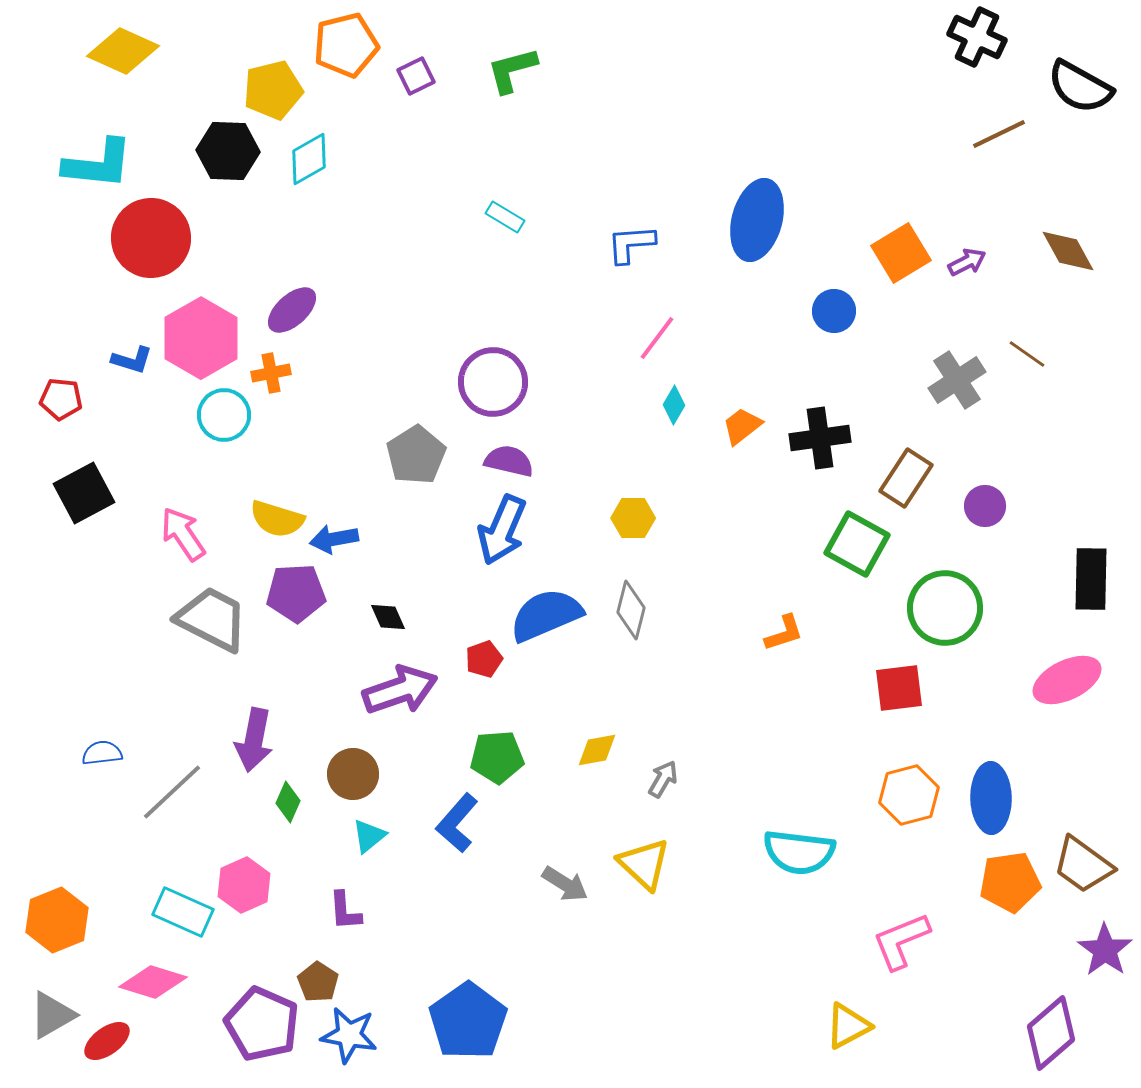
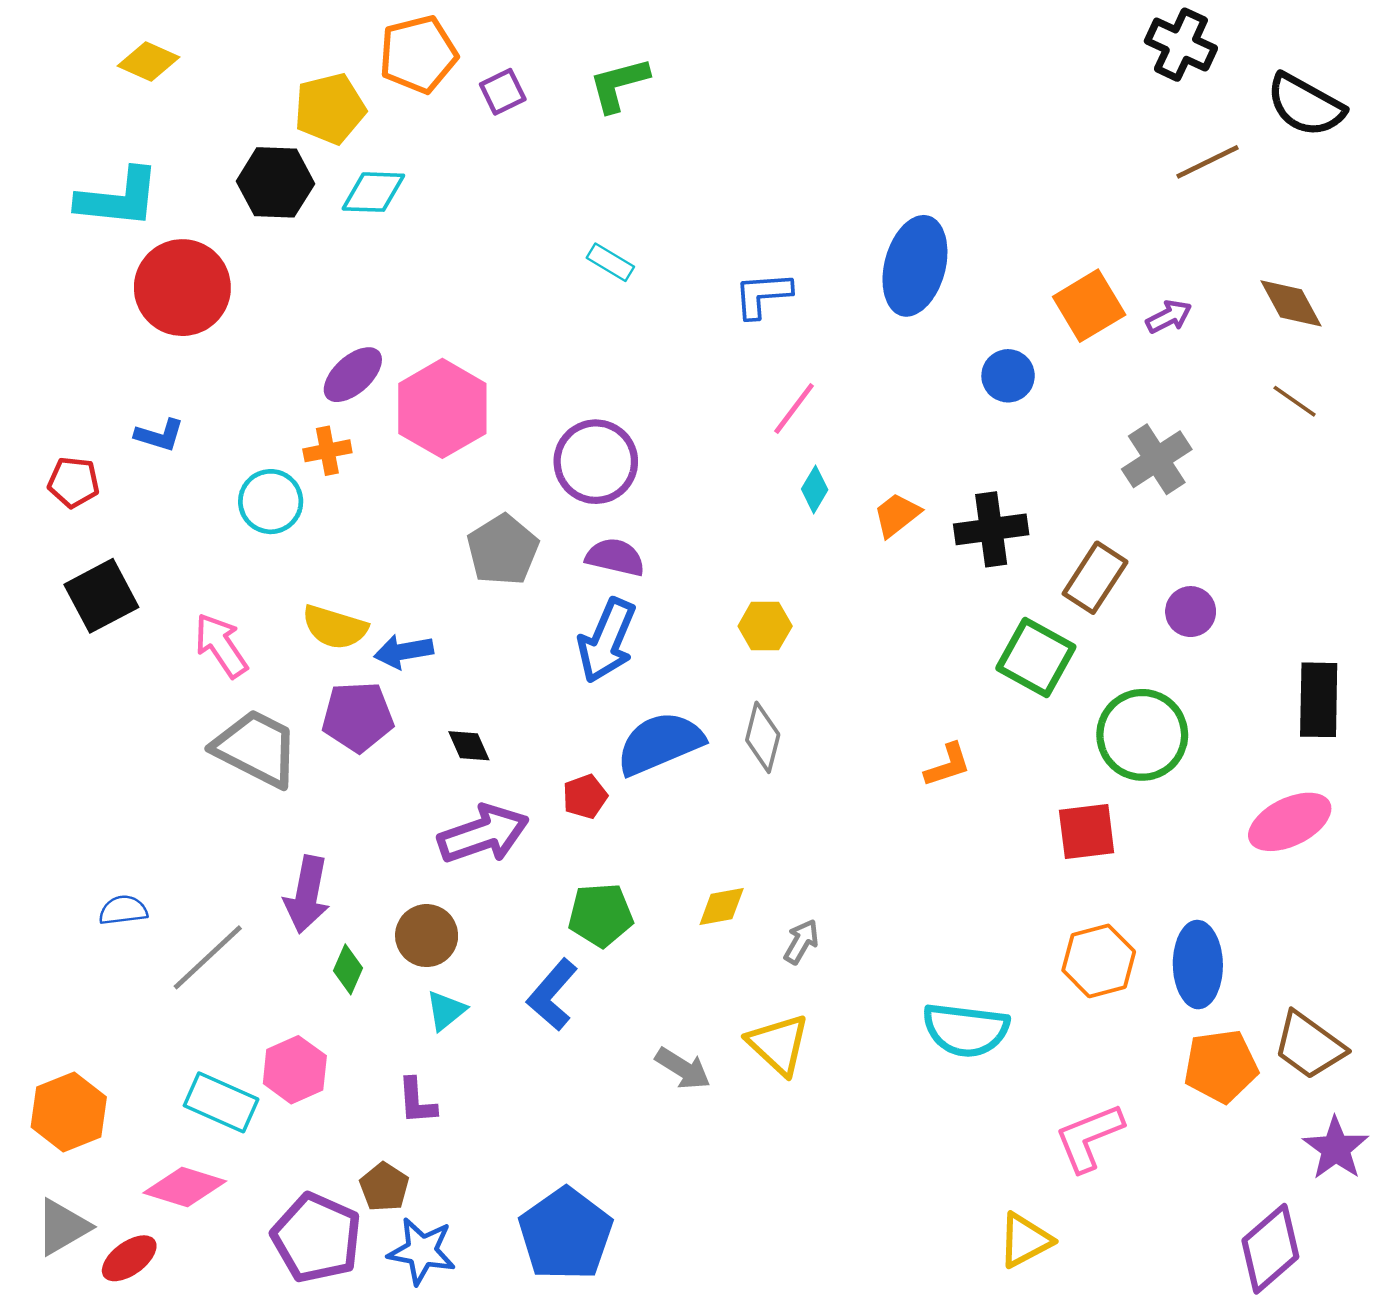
yellow diamond: (123, 51) -> (149, 62), size x0.7
cyan diamond: (309, 159) -> (373, 192), turned 32
pink hexagon: (201, 338) -> (442, 408), moved
brown line: (1027, 354) -> (1295, 401), moved

